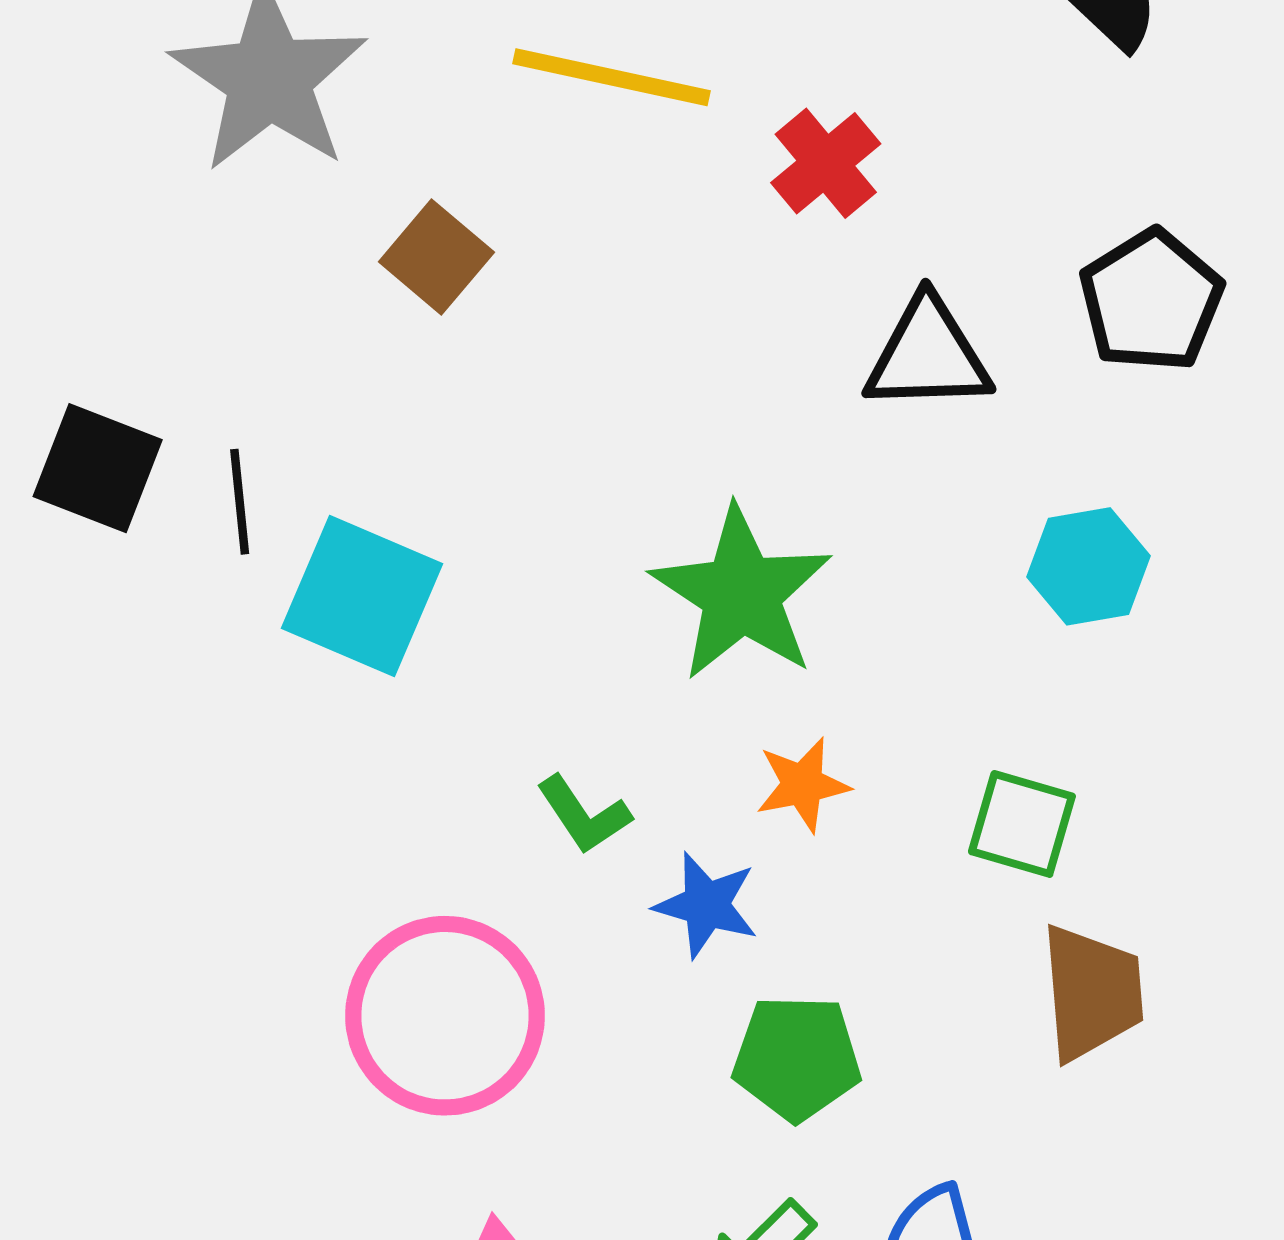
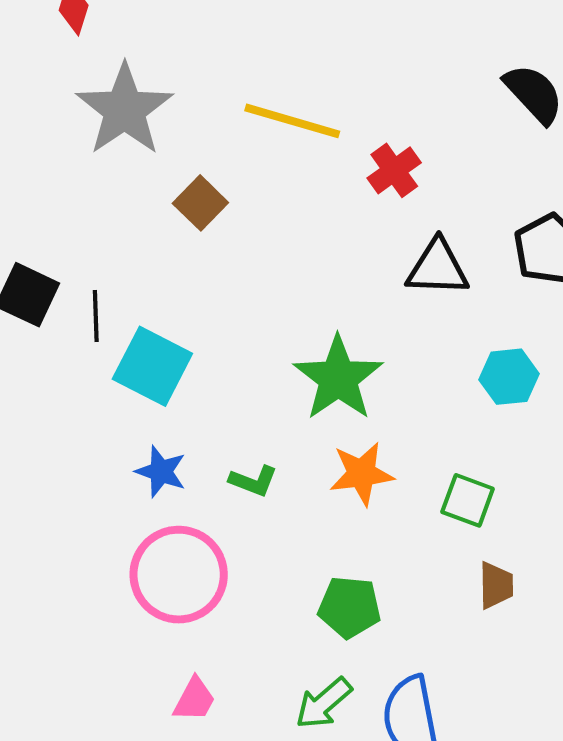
orange star: (803, 785) -> (362, 474), size x1.4
green L-shape: (584, 815) -> (253, 481), turned -39
blue star: (706, 905) -> (161, 471), moved
brown trapezoid: (1092, 993) -> (496, 585), size x0.7

